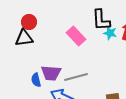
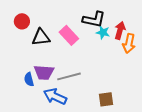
black L-shape: (101, 20) -> (94, 19), turned -75
black triangle: (24, 38) -> (41, 37), moved

